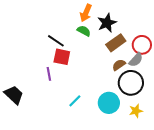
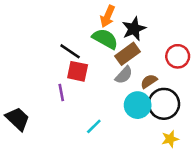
green semicircle: (84, 31) -> (105, 39), size x1.5
brown rectangle: (116, 43) -> (128, 54), moved
gray semicircle: (136, 60) -> (124, 75), moved
cyan circle: (109, 103) -> (138, 105), moved

